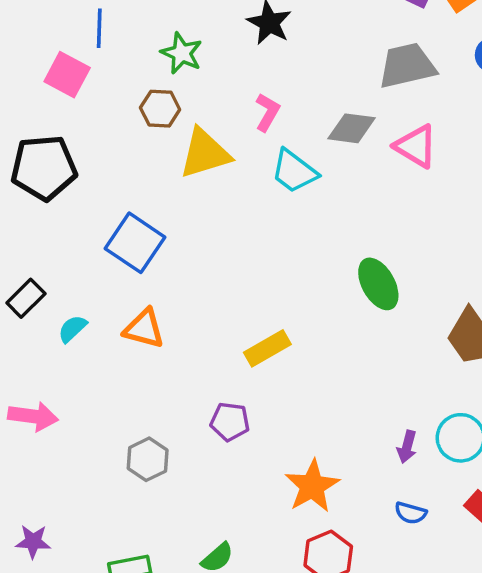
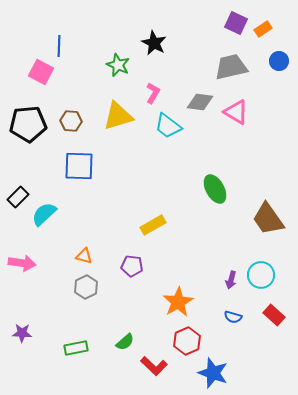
green star: (182, 53) -> (118, 65), moved
brown hexagon: (160, 109) -> (71, 121), moved
blue square: (135, 243) -> (79, 166), turned -32
cyan semicircle: (72, 329) -> (44, 214), size x1.5
orange triangle: (144, 329) -> (84, 256), moved, size x0.7

